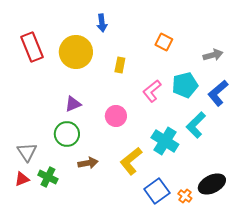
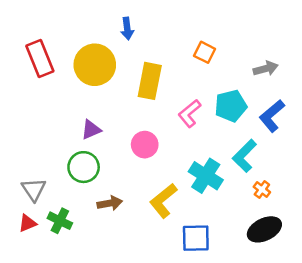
yellow rectangle: (120, 65) -> (150, 81), size x1.8
blue square: (157, 191) -> (196, 238), turned 35
orange cross: (185, 196) -> (262, 189), moved

